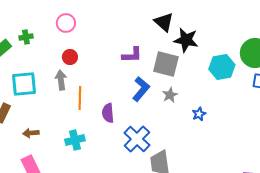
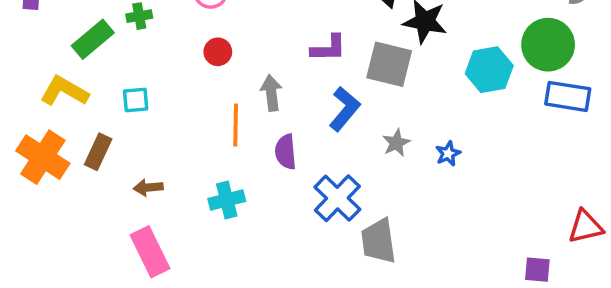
gray arrow: (61, 80) -> (271, 93), moved
cyan square: (24, 84) -> (136, 100), size x0.6
gray star: (170, 95) -> (396, 143), moved

